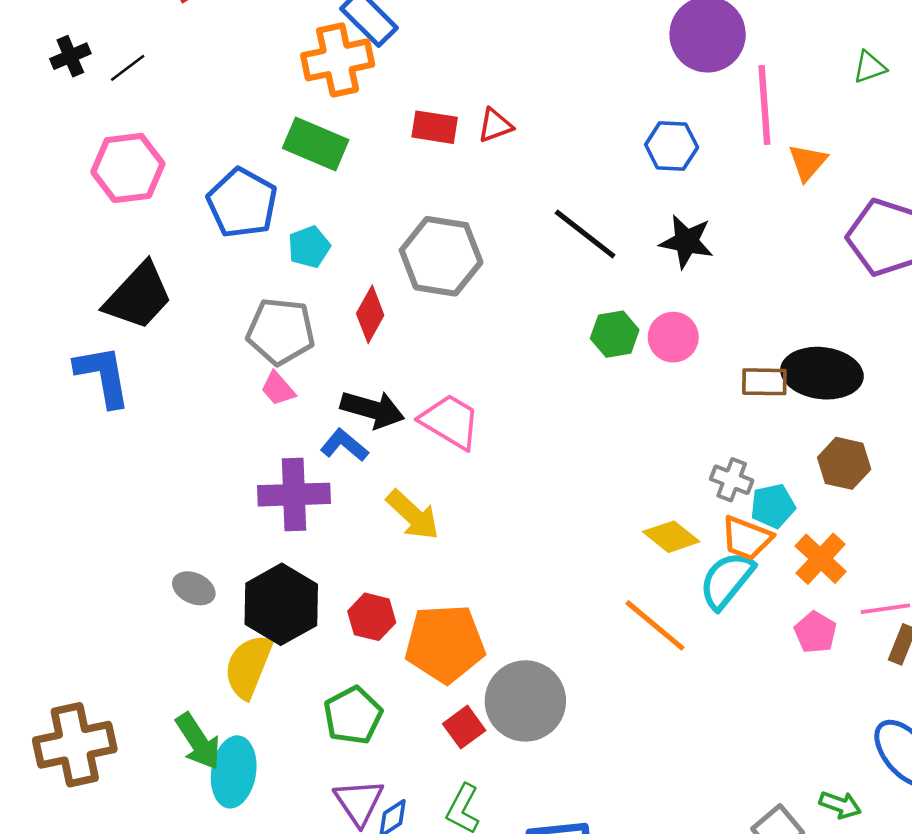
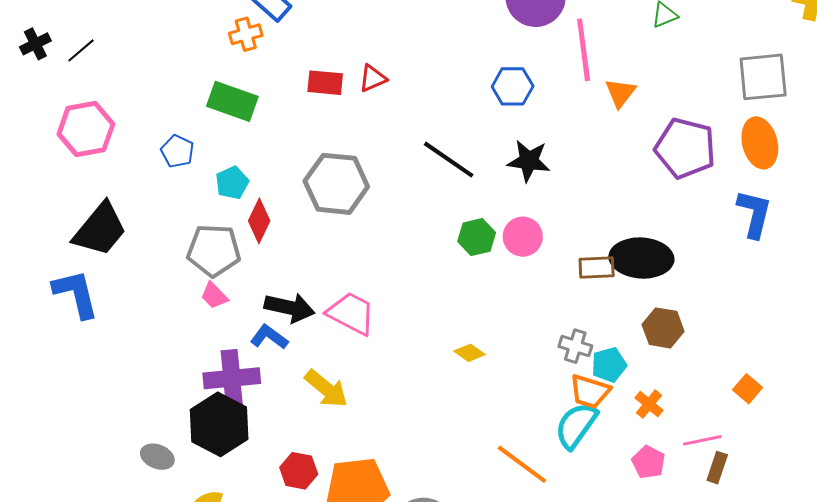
orange cross: (338, 60) -> (246, 34), size x0.6
blue pentagon: (242, 203) -> (177, 151), size x0.6
red diamond: (370, 314) -> (259, 221), moved
yellow diamond: (671, 537) -> (469, 353), moved, size x0.7
orange cross: (821, 559) -> (649, 404), size x0.7
black hexagon: (281, 604) -> (219, 424), moved

